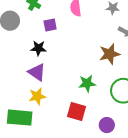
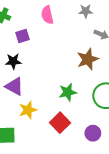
yellow star: (37, 96) -> (28, 110), moved
red square: (77, 112) -> (60, 123), turned 36

